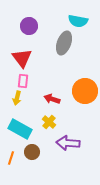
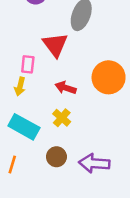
red triangle: (22, 58) -> (55, 45), moved
purple arrow: (68, 143) -> (94, 163), moved
brown circle: (32, 152) -> (56, 157), moved

